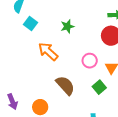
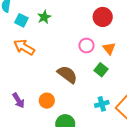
green star: (67, 26) -> (44, 17), moved
orange arrow: (48, 51) -> (24, 47), moved

